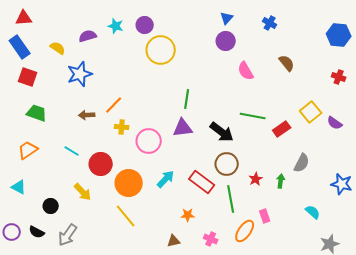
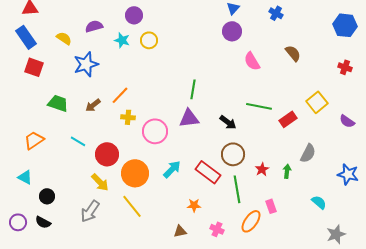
purple circle: (145, 25) -> (134, 15), moved
cyan star: (116, 26) -> (122, 40), moved
yellow circle: (161, 50) -> (149, 40), moved, size x0.6
green trapezoid: (37, 113) -> (58, 103), moved
brown arrow: (87, 115) -> (93, 105), turned -35
purple semicircle: (335, 123) -> (347, 121), moved
black arrow: (222, 132) -> (228, 122), size x0.7
yellow arrow: (83, 192) -> (100, 182), moved
black circle: (51, 206) -> (47, 196), moved
gray arrow: (68, 235) -> (90, 211), moved

